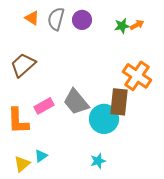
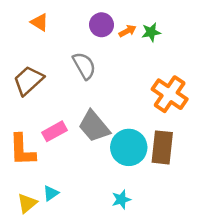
gray semicircle: (56, 19) -> (84, 66), moved, turned 135
orange arrow: (137, 25) -> (128, 31), moved
brown rectangle: (119, 102) -> (162, 147), moved

